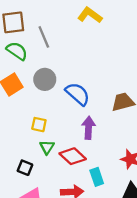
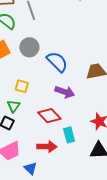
purple arrow: (89, 128) -> (65, 92), turned 102
green triangle: (47, 147) -> (13, 106), moved

